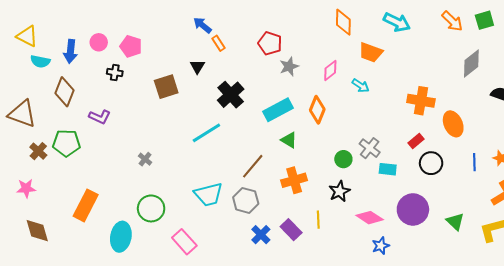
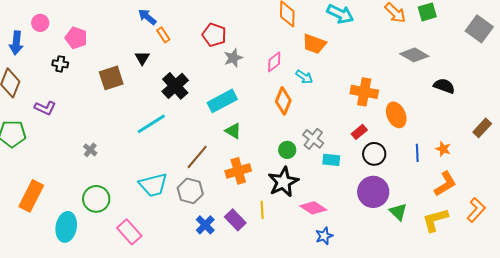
pink circle: (99, 42) -> (40, 23), moved
gray diamond: (471, 63) -> (414, 55), turned 68
orange diamond: (317, 110) -> (283, 101), moved
black star: (339, 191) -> (283, 182), size x1.4
purple circle: (413, 209) -> (373, 192), moved

